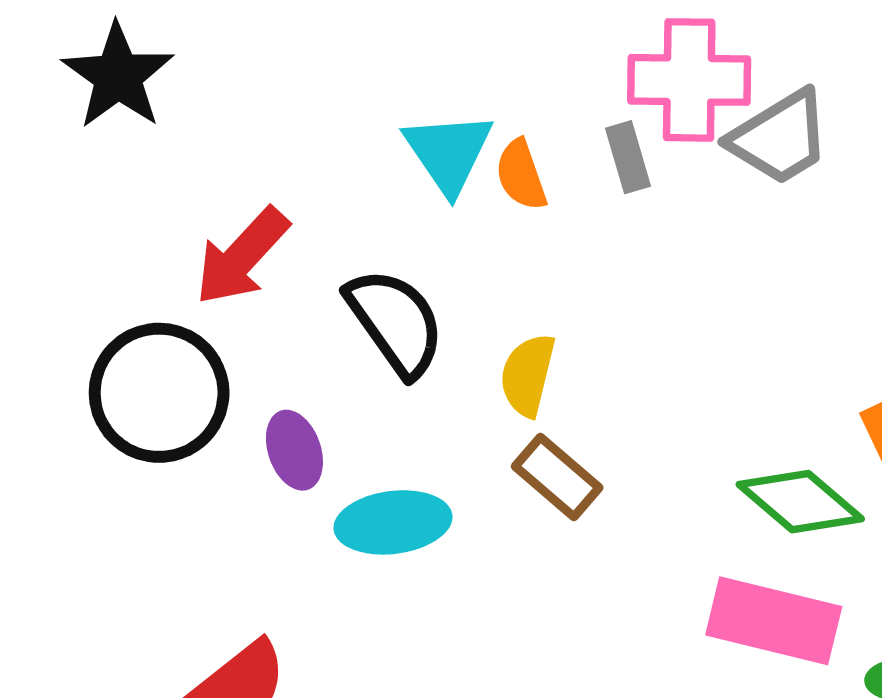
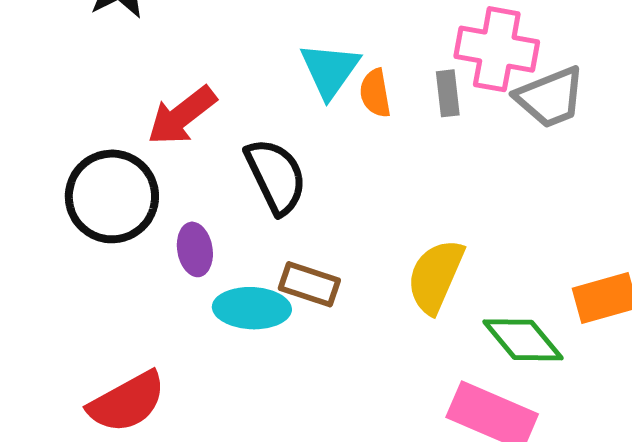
yellow semicircle: (528, 375) -> (435, 276), moved, size x1.4
brown rectangle: (557, 477) -> (309, 284), moved, turned -32

